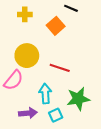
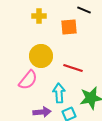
orange square: (56, 26) -> (69, 27), turned 36

